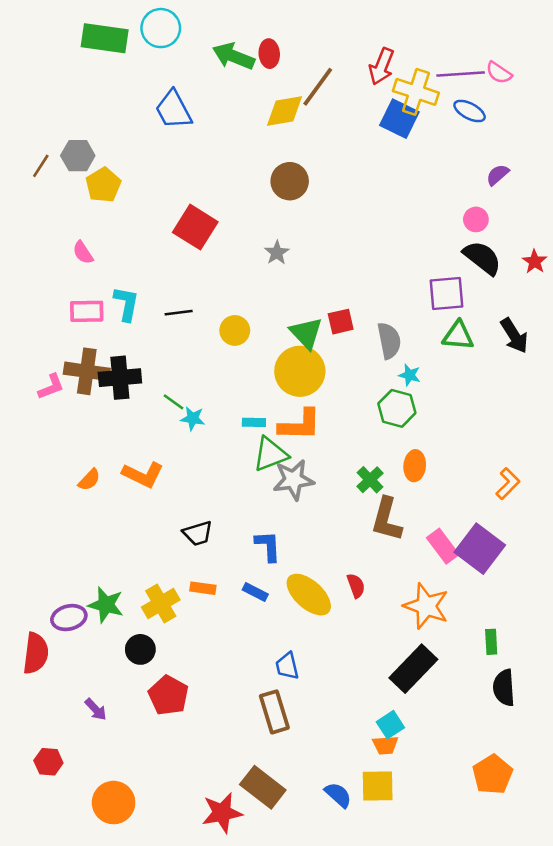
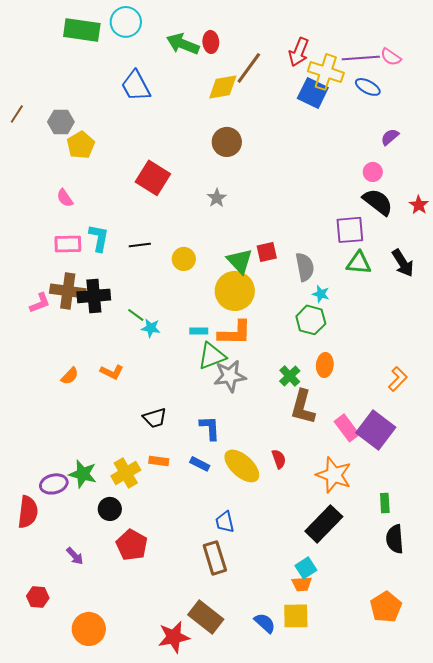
brown line: (41, 166) -> (17, 114), moved
orange L-shape: (143, 475) -> (112, 372), size x0.7

